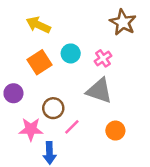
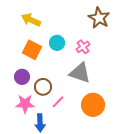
orange square: (40, 62) -> (32, 50), turned -30
purple circle: (13, 93) -> (22, 77), moved
orange circle: (115, 131) -> (93, 105), size x1.5

